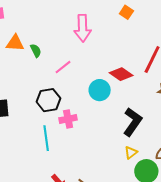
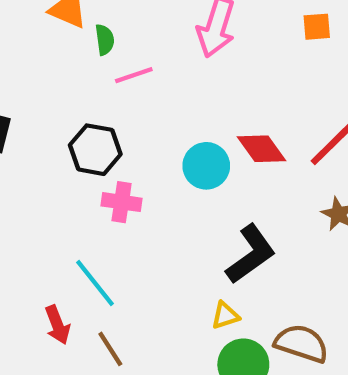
orange square: (126, 12) -> (317, 27), turned 32
pink line: (63, 67) -> (134, 75), moved
cyan line: (46, 138) -> (95, 283), moved, turned -50

